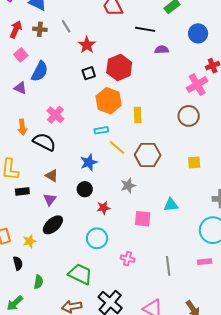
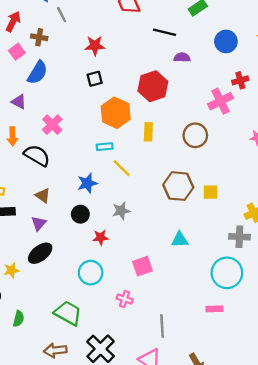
gray line: (66, 26) -> (62, 15), moved
brown cross: (40, 29) -> (39, 37), moved
red star: (87, 45) -> (95, 46), turned 30
red hexagon: (119, 67) -> (153, 86), moved
purple triangle: (20, 88) -> (19, 102), moved
brown circle: (189, 116) -> (195, 135), moved
brown hexagon: (148, 155) -> (178, 186), moved
gray star: (128, 186) -> (121, 211), moved
pink square: (143, 219) -> (143, 266), moved, turned -30
gray line: (168, 266) -> (162, 326), moved

